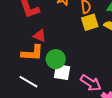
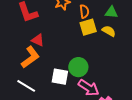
orange L-shape: (32, 53) -> (30, 57), turned -40
green circle: (56, 59) -> (78, 67), moved

